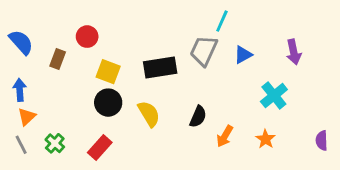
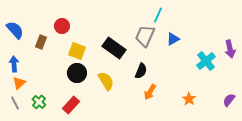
purple arrow: (294, 52) -> (230, 49), moved
black rectangle: (160, 67) -> (114, 48), turned 45
cyan cross: (274, 96) -> (206, 61), moved
black semicircle: (198, 117) -> (141, 71), moved
orange arrow: (225, 136) -> (150, 92), moved
purple semicircle: (322, 140) -> (229, 100), turned 40

